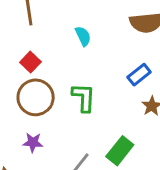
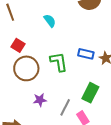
blue rectangle: (139, 75) -> (86, 54), moved, turned 63
purple star: (33, 142) -> (40, 100), moved

